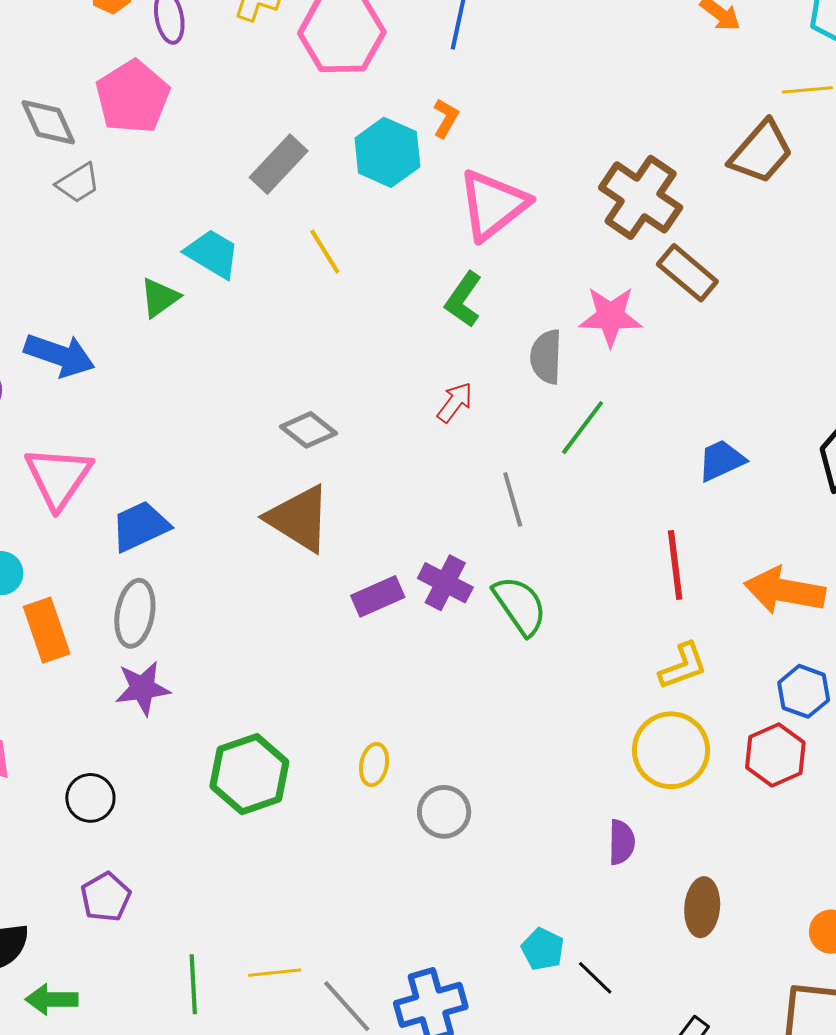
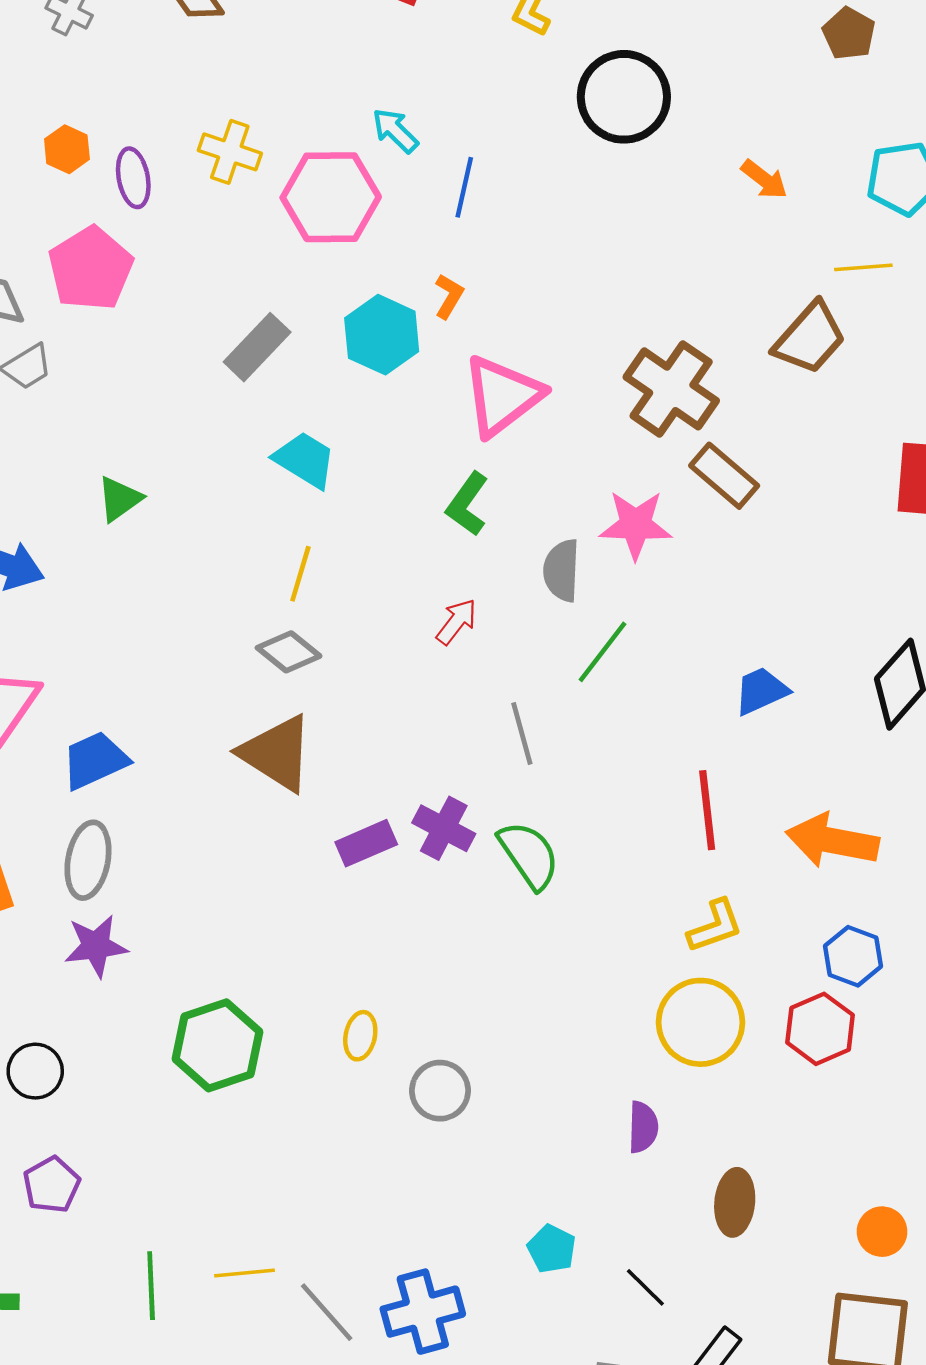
yellow line: (325, 251) -> (300, 574), moved, turned 48
cyan trapezoid: (212, 254) -> (305, 460), moved
black line: (595, 978) -> (645, 1287), moved

